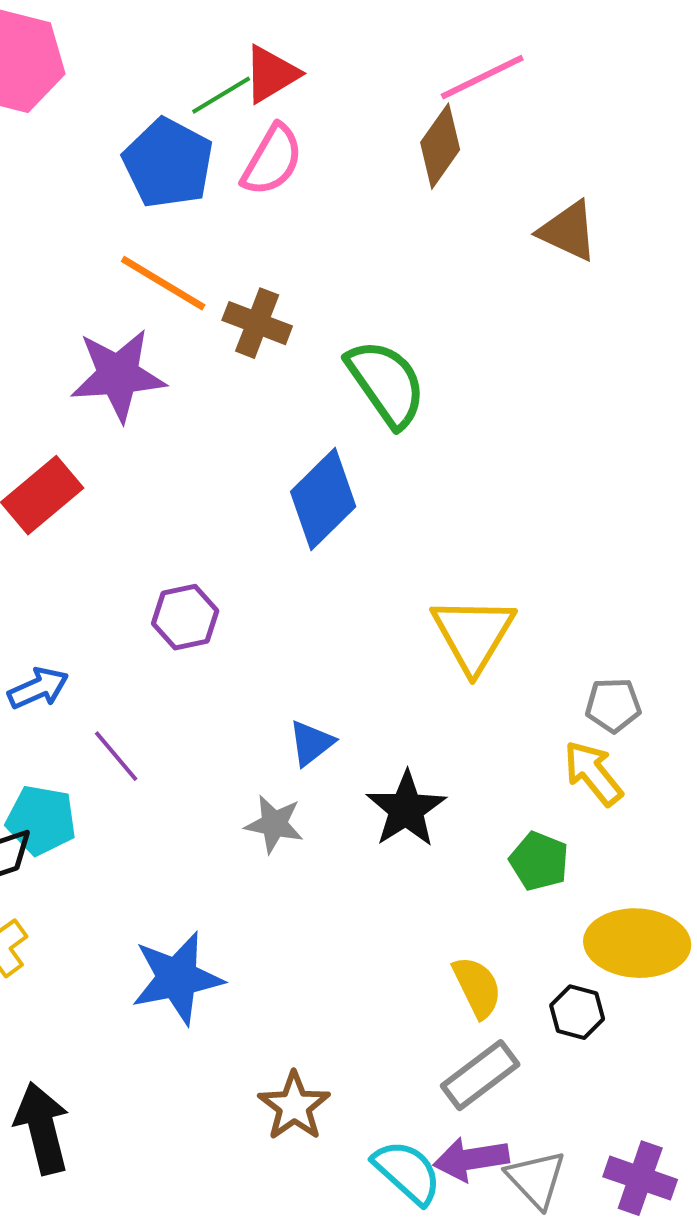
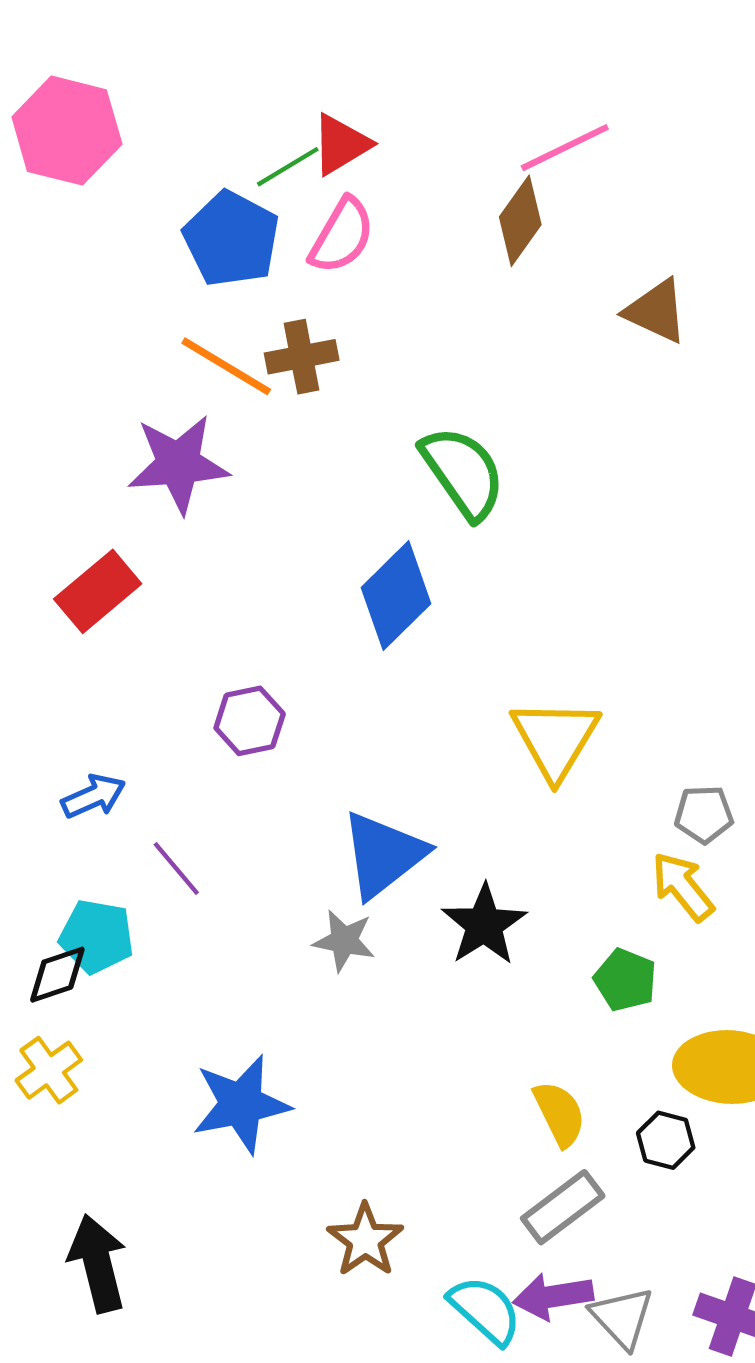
brown cross: (257, 323) -> (302, 357), moved, turned -32
blue triangle: (311, 743) -> (383, 855), size x1.8

